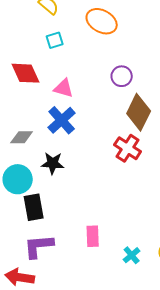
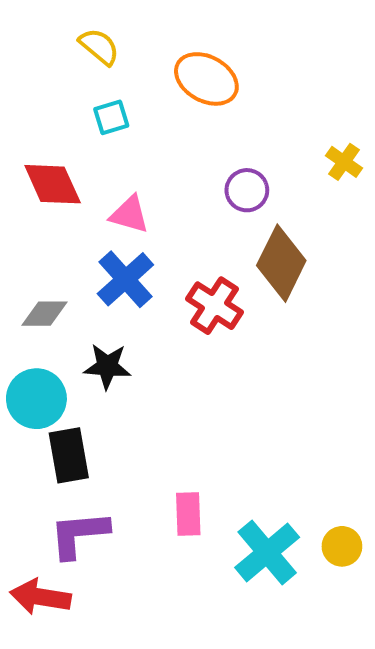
red cross: (128, 148) -> (214, 306), moved
cyan cross: (132, 255) -> (267, 552), size x1.8

